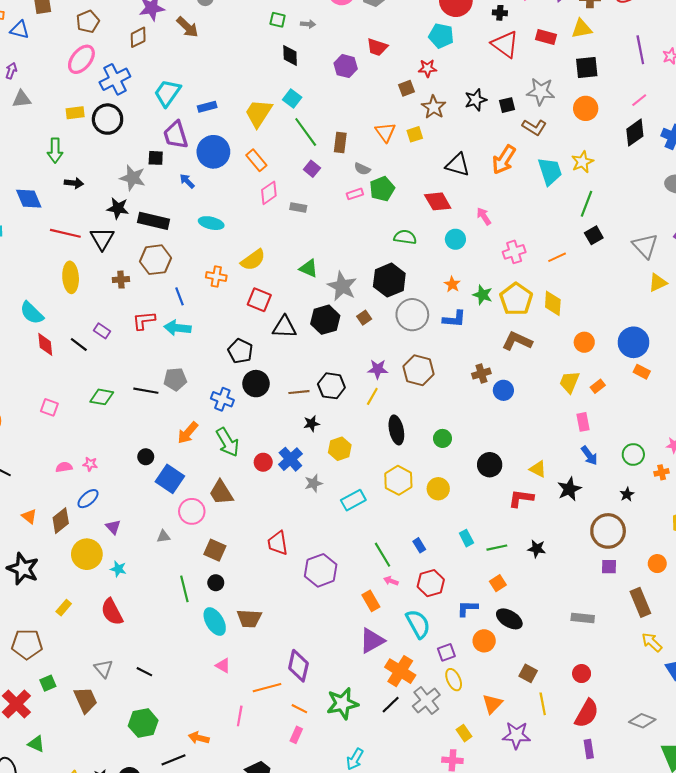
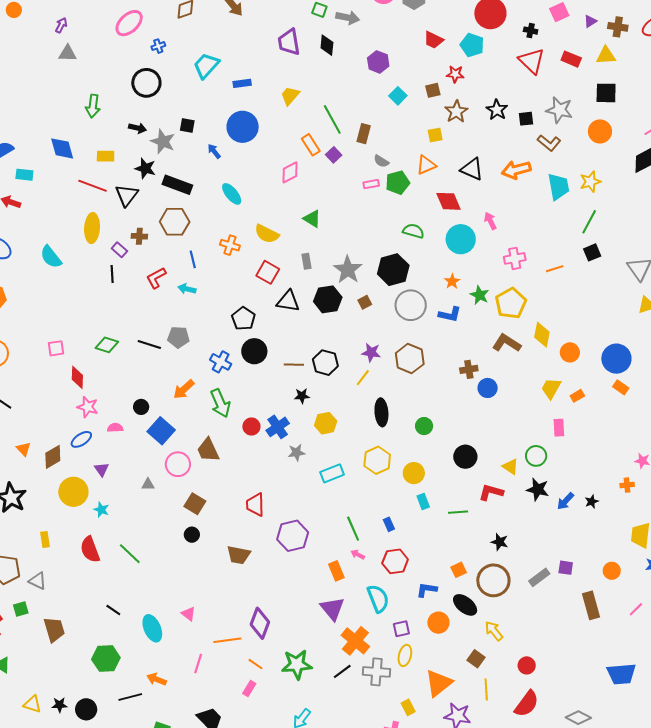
gray arrow: (308, 24) -> (348, 18), size x1.6
red trapezoid: (377, 47) -> (433, 40), moved
blue cross: (115, 79) -> (158, 46), size x0.5
cyan square: (292, 98) -> (398, 96), moved
black star: (476, 100) -> (497, 110), turned -30
yellow rectangle: (75, 113) -> (106, 156), moved
yellow trapezoid: (259, 113) -> (290, 96), size x0.7
orange triangle: (385, 132) -> (426, 165), moved, turned 35
purple trapezoid: (176, 135) -> (289, 42), moved
orange rectangle: (256, 160) -> (311, 145), moved
orange arrow: (504, 160) -> (516, 170), turned 36
black arrow: (74, 183) -> (137, 128), moved
gray rectangle: (298, 208) -> (307, 261), moved, turned 63
cyan ellipse: (211, 223) -> (232, 194), turned 30
cyan circle: (455, 239) -> (461, 239), size x1.5
yellow semicircle: (253, 260) -> (267, 234), turned 55
green triangle: (309, 268) -> (312, 219), moved
yellow diamond: (553, 303) -> (542, 335), moved
red L-shape: (144, 320) -> (156, 278), turned -30
cyan arrow: (177, 328) -> (187, 289), size x0.7
purple rectangle: (102, 331) -> (119, 250), moved
red diamond: (45, 344) -> (77, 377), moved
black line: (79, 344) -> (112, 274), moved, turned 42
pink square: (49, 407) -> (56, 348), turned -36
green circle: (633, 454) -> (536, 456), moved
blue arrow: (589, 455) -> (565, 501), moved, turned 72
pink star: (90, 464) -> (88, 407), size x1.5
pink semicircle: (64, 467) -> (115, 428), moved
black star: (569, 489) -> (538, 489), turned 30
brown circle: (608, 531) -> (493, 580), moved
cyan rectangle: (466, 538) -> (423, 502), moved
green line: (497, 548) -> (458, 512), moved
green line: (184, 589) -> (130, 554), moved, turned -40
yellow rectangle: (64, 608) -> (45, 540), turned -56
brown trapezoid: (249, 618) -> (239, 555), moved
gray rectangle: (583, 618) -> (539, 577), moved, turned -50
cyan ellipse: (215, 622) -> (152, 628), moved
purple triangle: (372, 641) -> (332, 609), turned -48
yellow arrow: (652, 642) -> (494, 631), moved
gray triangle: (103, 669) -> (37, 581), moved, turned -30
yellow ellipse: (454, 680) -> (405, 655), turned 30
gray cross: (426, 701) -> (377, 672), turned 36
orange triangle: (492, 704) -> (439, 683), size x1.4

